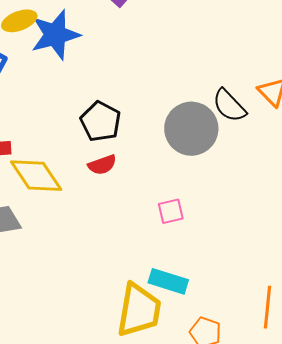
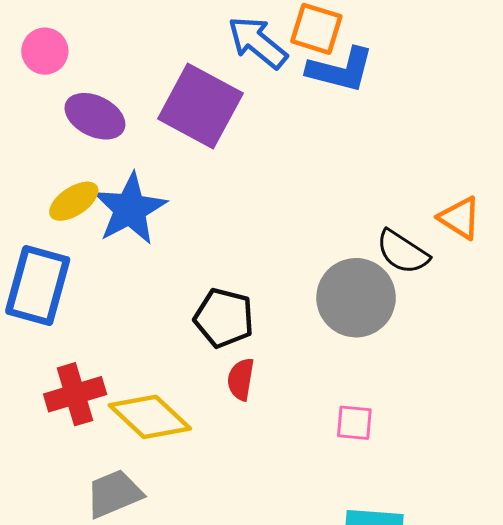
red semicircle: (102, 165) -> (241, 379), turned 132
pink square: (171, 211) -> (354, 423), turned 32

